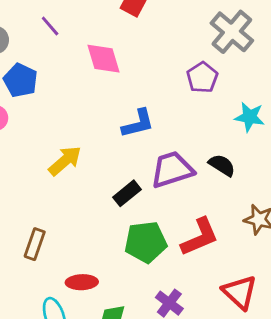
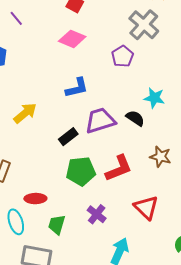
pink diamond: (103, 59) -> (72, 39), moved, turned -52
cyan star: (250, 117) -> (154, 98), moved

